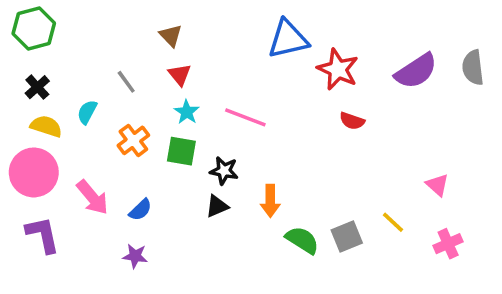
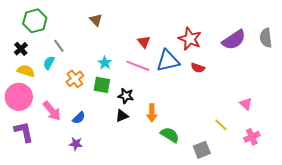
green hexagon: (34, 28) -> (35, 21), moved
blue triangle: (288, 39) -> (168, 61), moved
red triangle: (180, 75) -> (144, 42), moved
gray line: (126, 82) -> (59, 46), moved
gray square: (347, 236) -> (202, 150), moved

